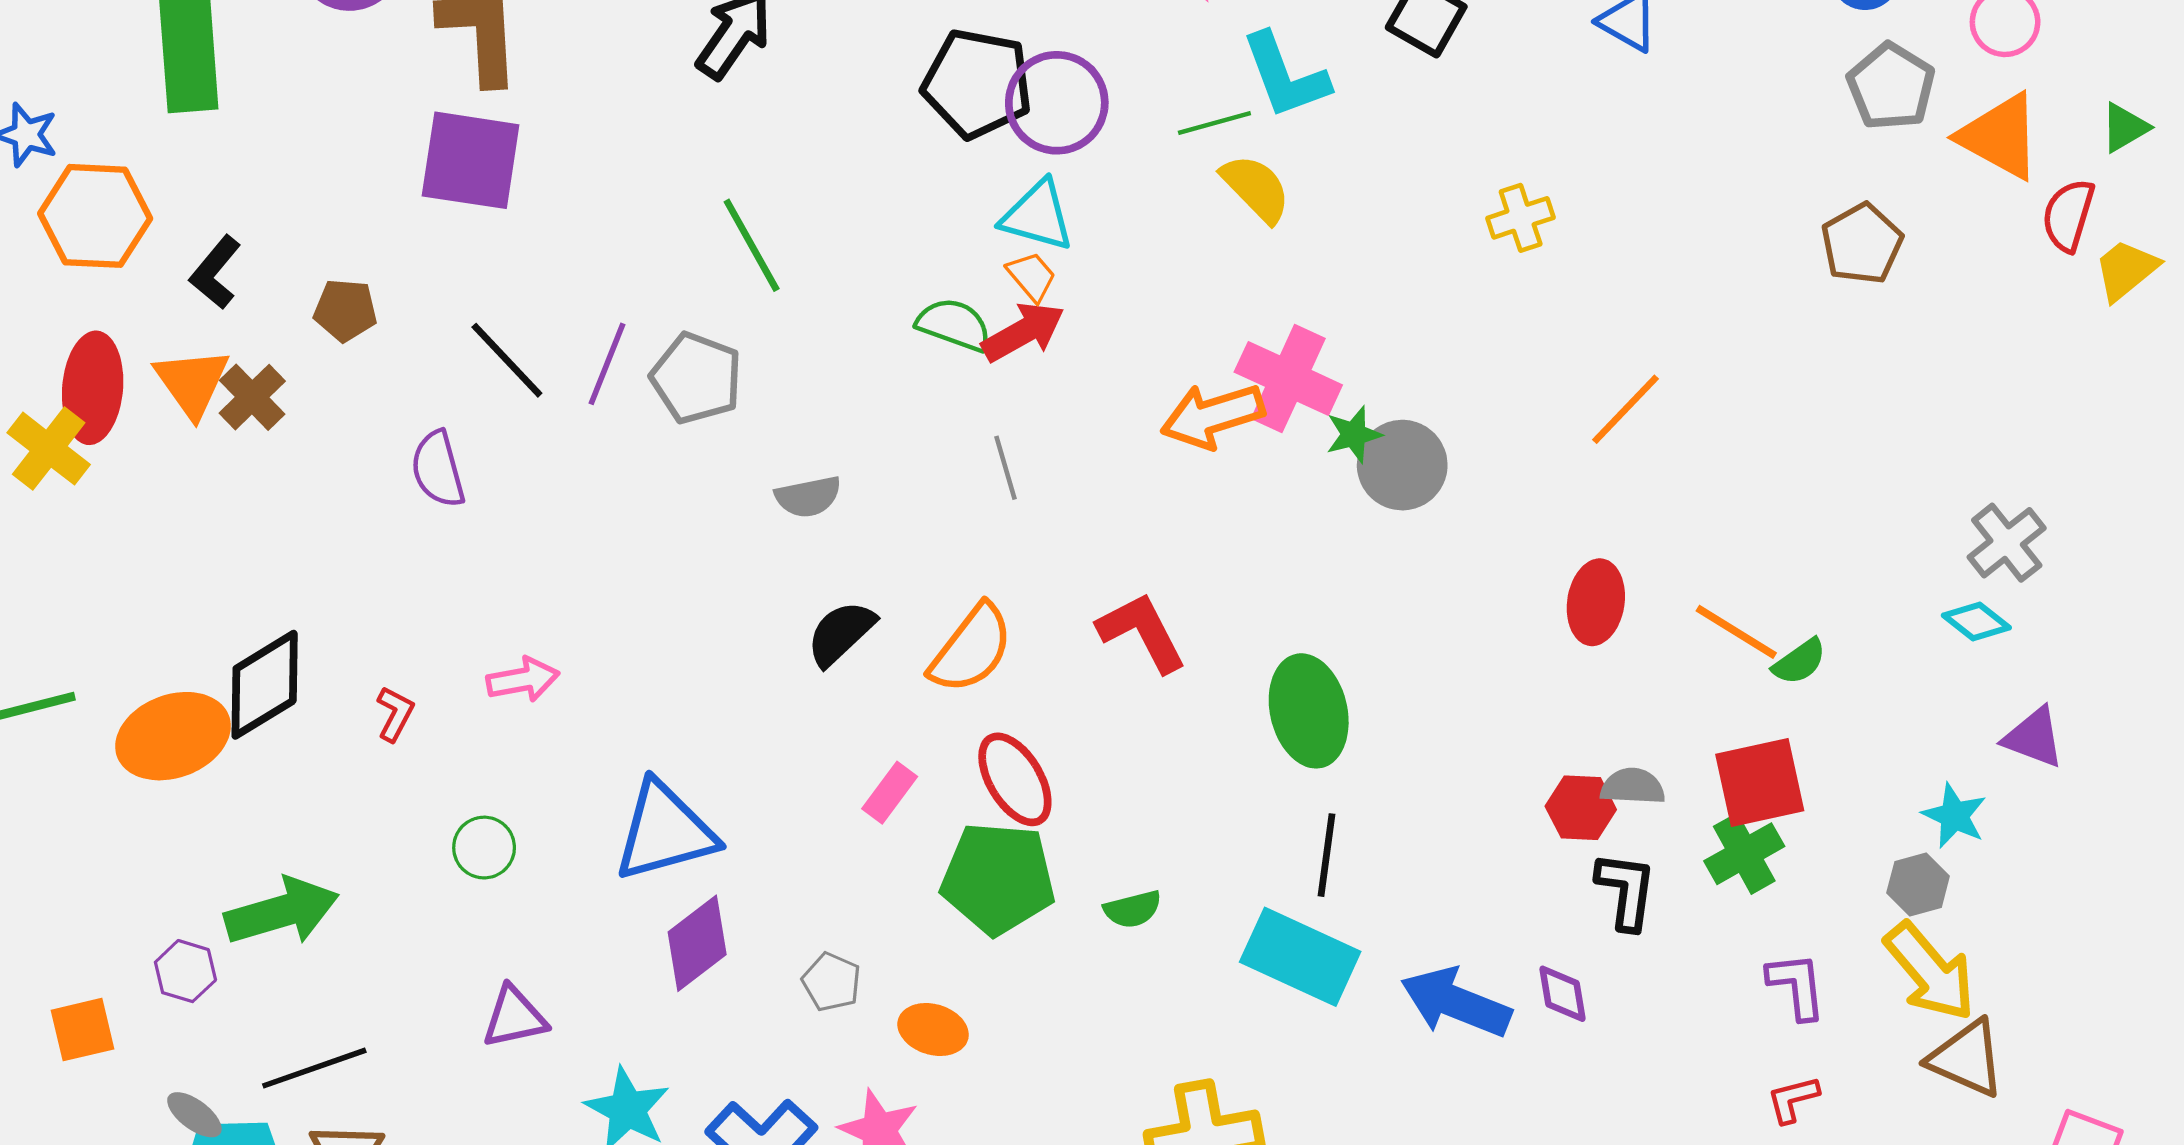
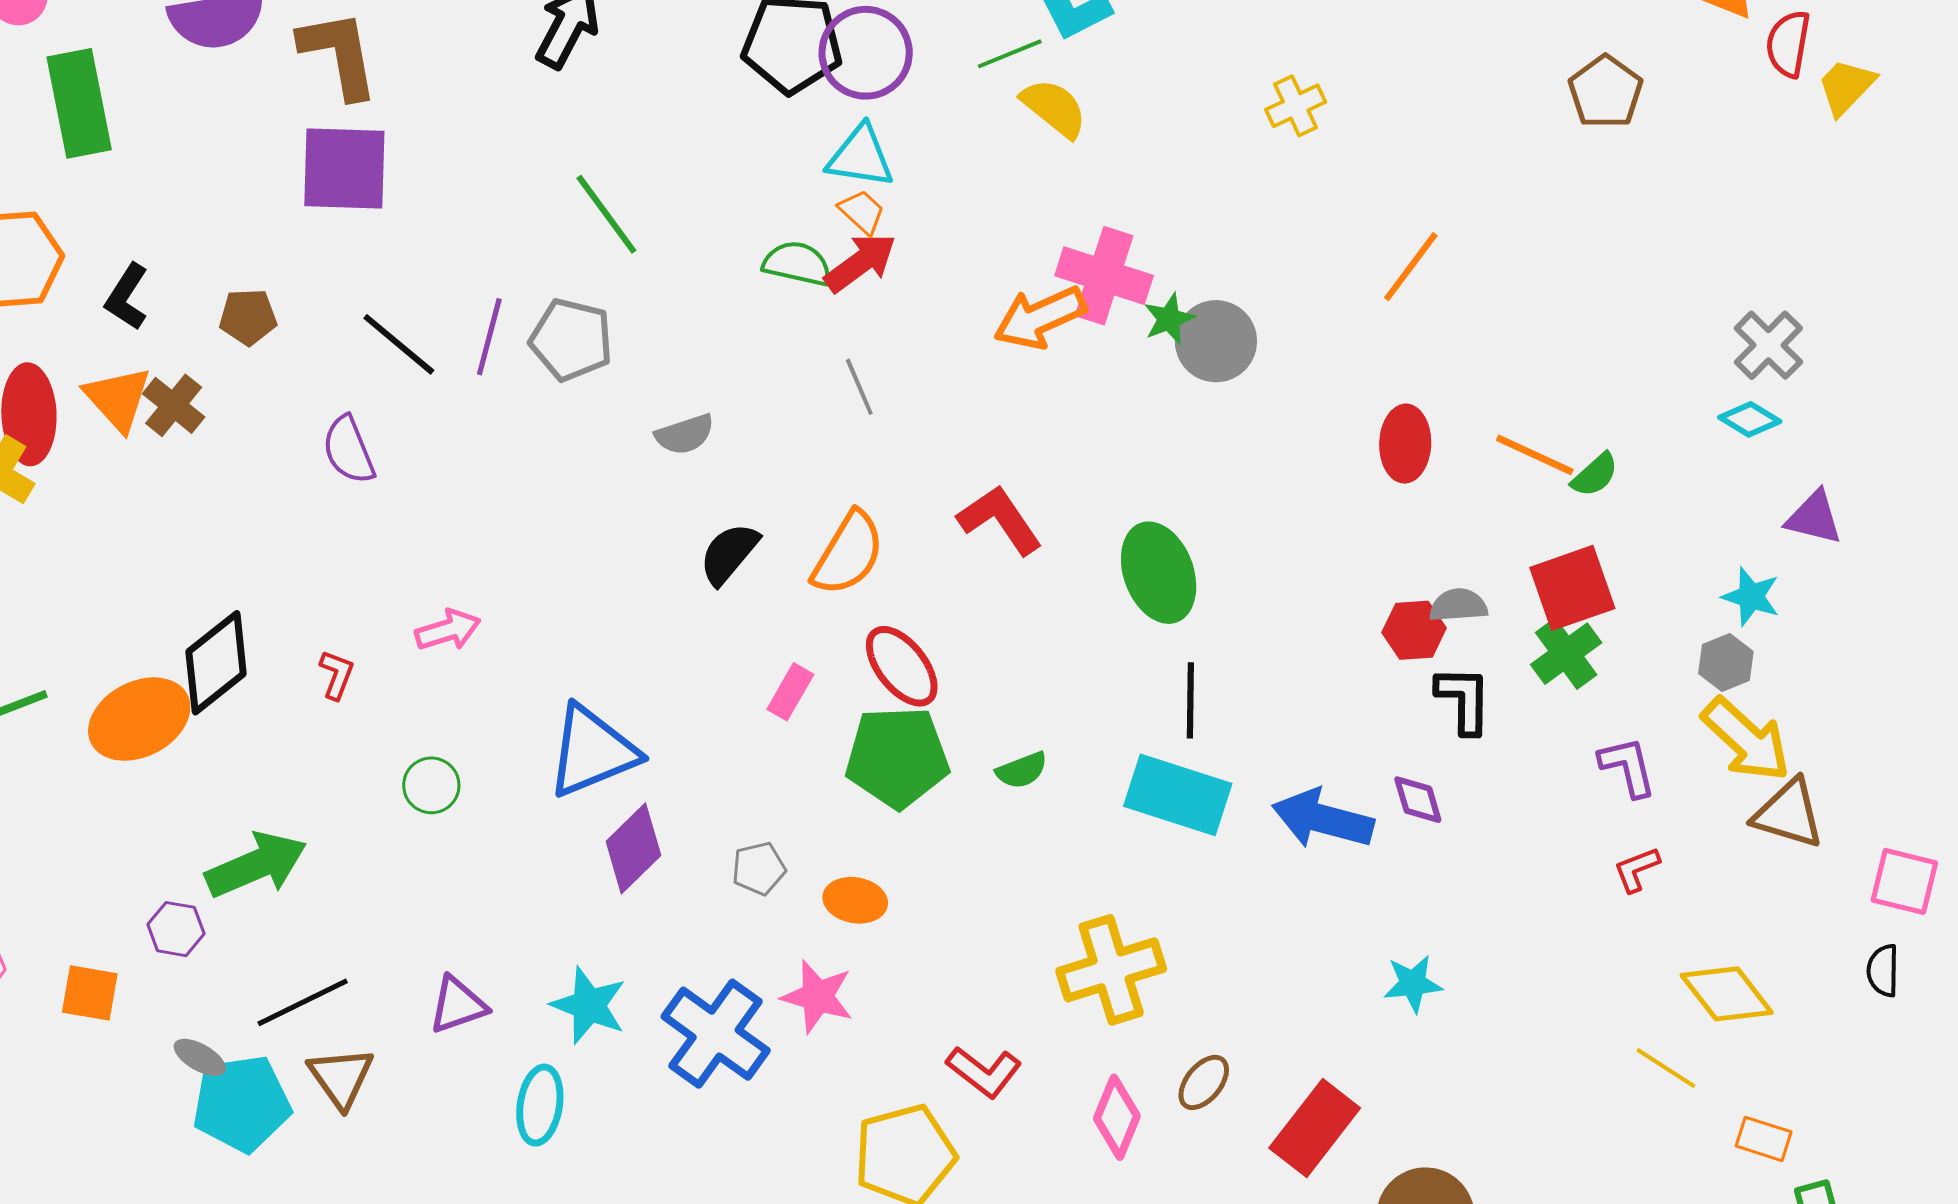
gray pentagon: (832, 982) -> (759, 868), turned -30
purple triangle: (514, 1017) -> (458, 1005), moved
orange square: (83, 1030) -> (90, 993), turned 30

